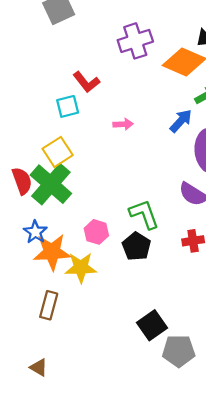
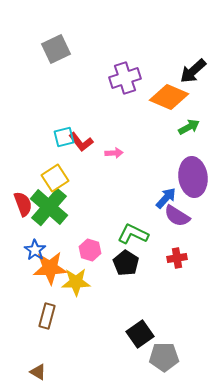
red L-shape: (86, 82) -> (81, 142), moved
blue arrow: (181, 121) -> (166, 198), moved
green L-shape: (144, 214) -> (133, 234), turned -44

